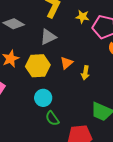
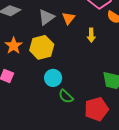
orange triangle: (67, 63) -> (68, 18), moved
yellow arrow: (85, 73) -> (91, 35), moved

